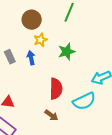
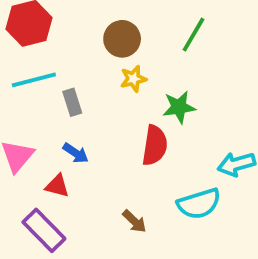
blue arrow: (31, 58) -> (76, 153), moved, turned 128
red semicircle: (56, 89) -> (155, 145), moved

